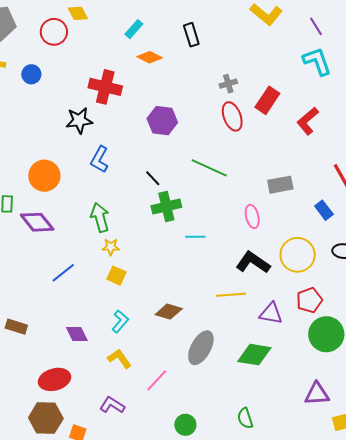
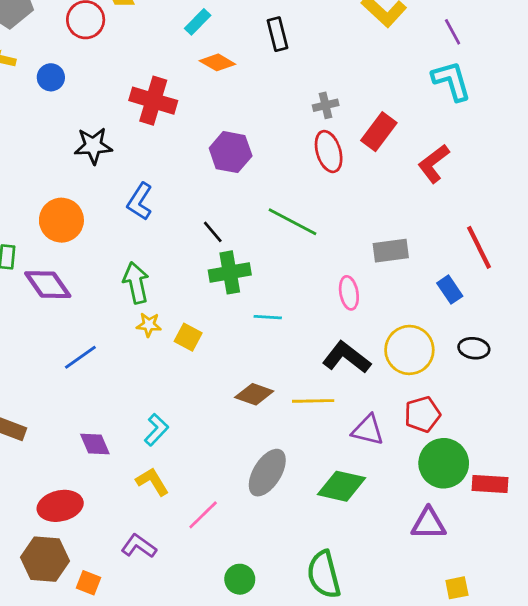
black star: (79, 121) -> (93, 146), moved
yellow square: (116, 276) -> (188, 337), moved
brown diamond: (169, 312) -> (254, 394), moved
purple triangle: (317, 394) -> (429, 524), moved
green semicircle: (245, 418) -> (324, 575), size x1.6

